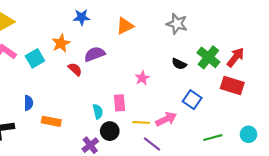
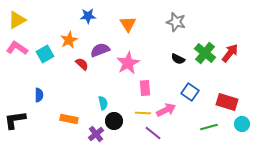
orange triangle: (125, 26) -> (128, 24), turned -36
pink star: (142, 78) -> (128, 63), moved, size x1.6
red rectangle: (232, 86) -> (227, 102), moved
pink rectangle: (119, 103) -> (145, 88), moved
orange rectangle: (51, 121) -> (69, 119), moved

